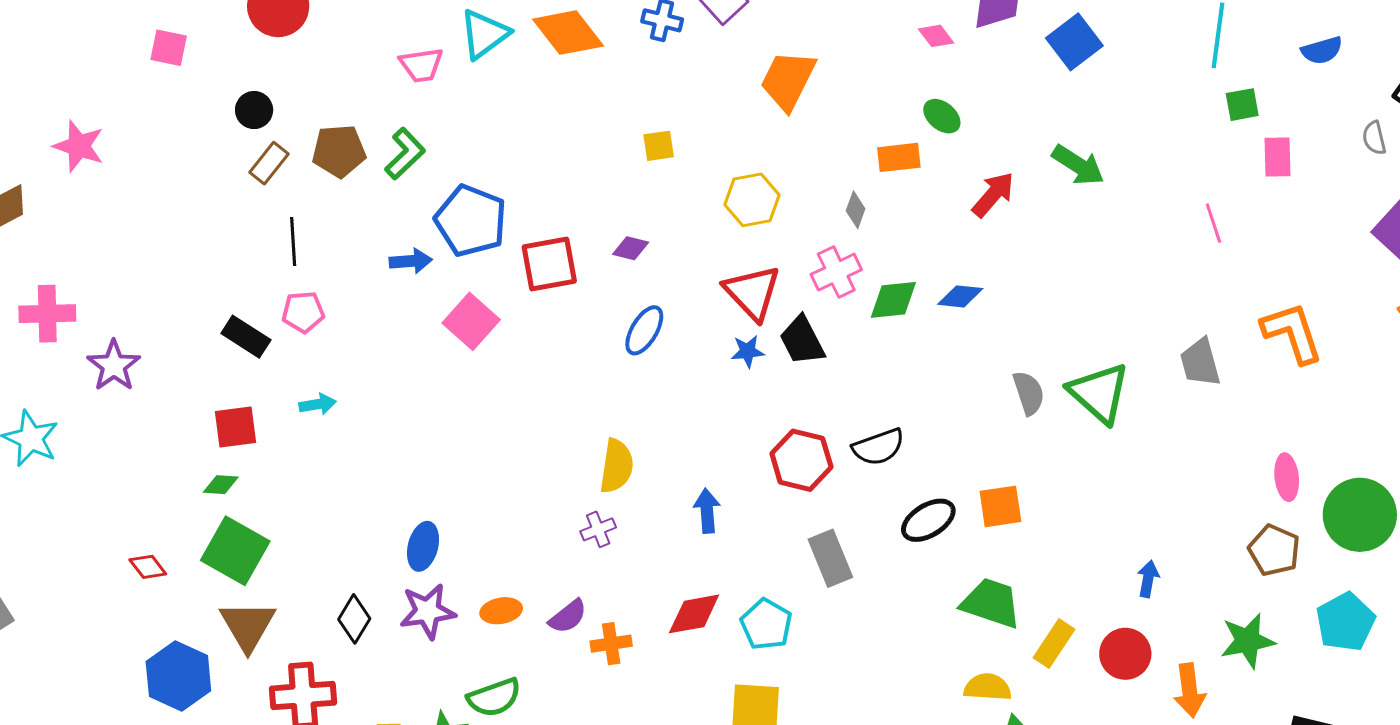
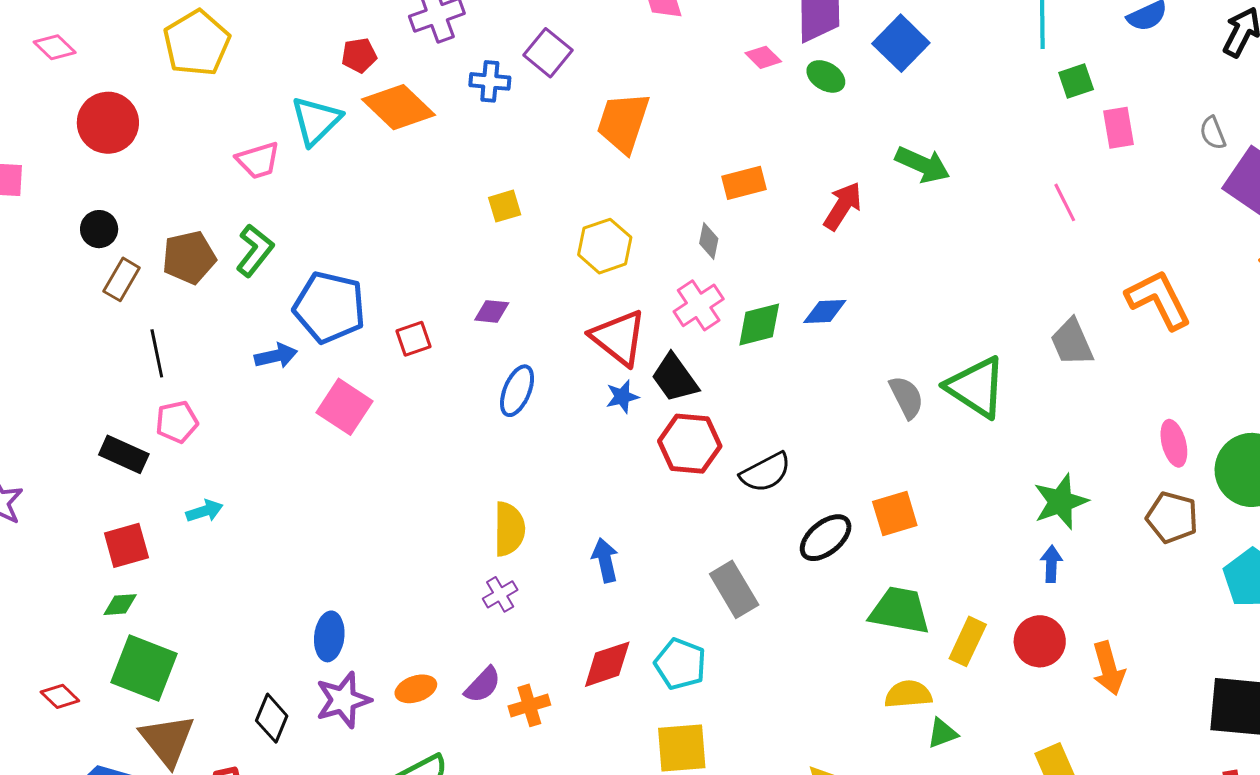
green ellipse: (942, 116) -> (826, 76), moved
gray semicircle: (1374, 138) -> (1213, 133), moved
red square: (549, 264) -> (413, 339), size x0.6
red hexagon: (801, 460) -> (690, 444), moved
green star: (1248, 641) -> (1061, 502), moved

